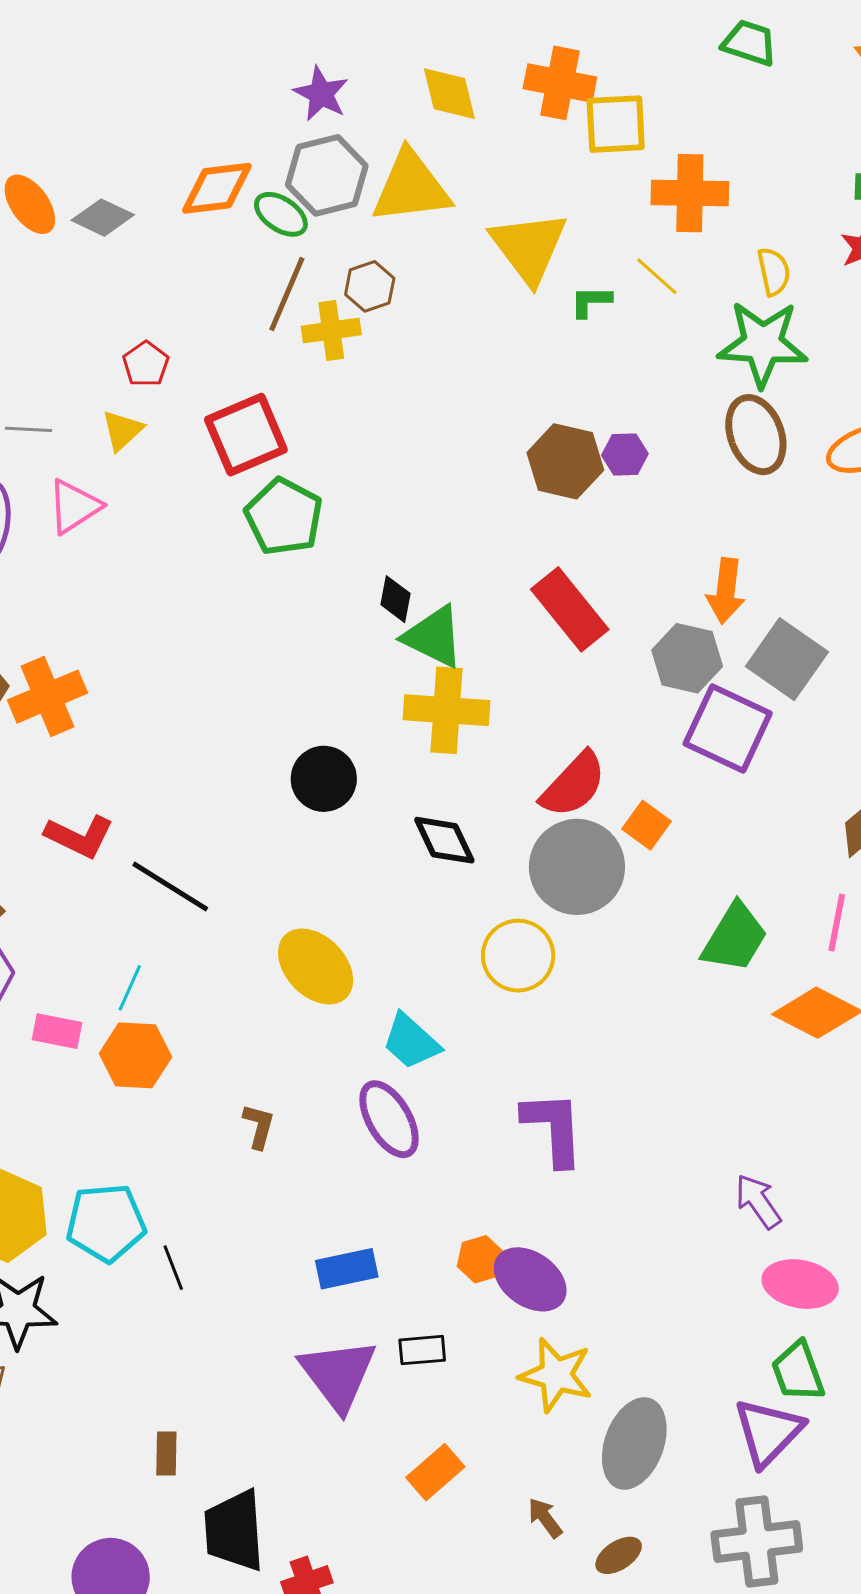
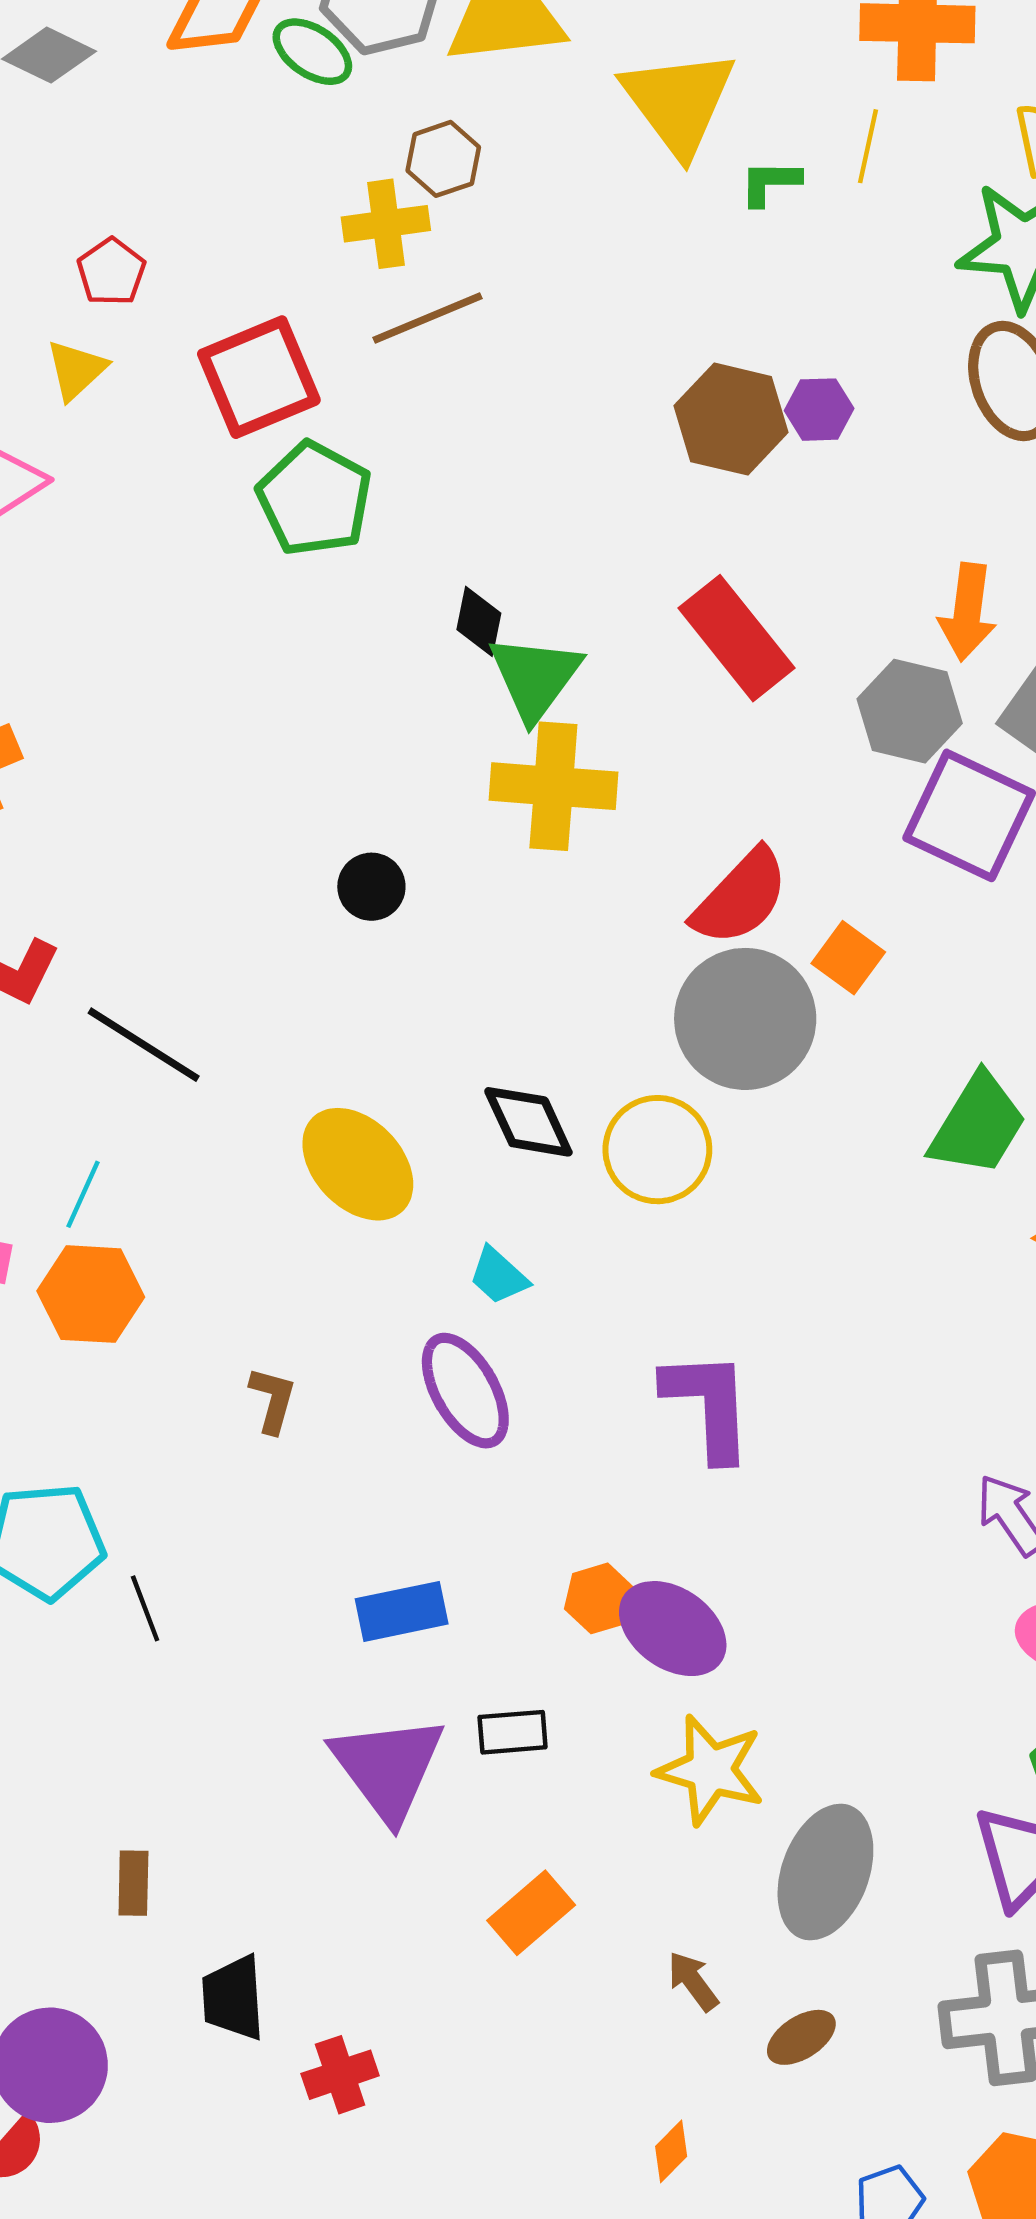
yellow line: (657, 276) -> (868, 146), turned 60
brown line: (287, 294) -> (427, 318), moved, turned 44
green triangle: (434, 637) -> (535, 677), turned 40
black circle: (324, 779) -> (371, 887), size x0.7
black diamond: (444, 840) -> (528, 1122), moved
cyan trapezoid: (411, 1042) -> (498, 1276), size x0.7
black trapezoid: (234, 1531) -> (233, 1998), size x0.7

